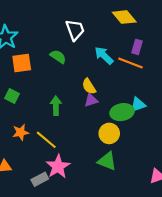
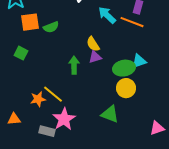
green semicircle: (58, 57) -> (51, 27), moved, turned 126
green arrow: (56, 106) -> (74, 65), moved
orange star: (21, 132) -> (38, 99), moved
yellow circle: (109, 133) -> (126, 88), moved
gray rectangle: (40, 179) -> (47, 131), turned 42

